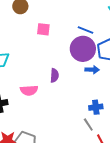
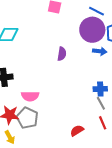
pink semicircle: (29, 90) -> (30, 96), moved
gray line: (88, 125) -> (101, 103), moved

